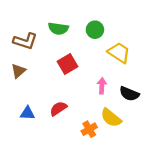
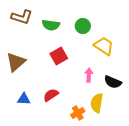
brown L-shape: (25, 41) -> (22, 17), moved
brown triangle: (18, 71) -> (16, 62), size x1.5
yellow semicircle: (111, 118) -> (97, 103), turned 60

